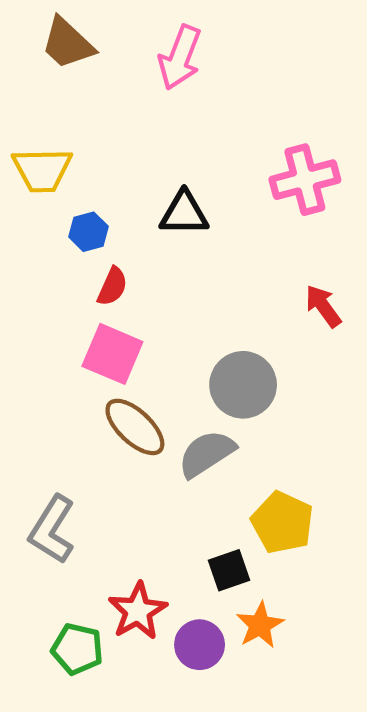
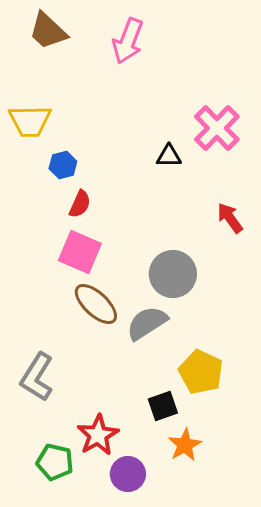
pink cross: (305, 180) -> (217, 128), turned -30
black triangle: (184, 213) -> (169, 156), moved, size x0.7
purple circle: (200, 645) -> (128, 474), moved

